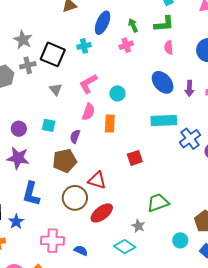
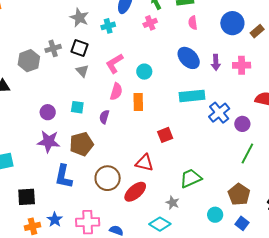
gray star: (23, 40) -> (79, 18), moved
black square: (53, 54) -> (79, 48), moved, size x0.7
brown pentagon: (65, 161) -> (81, 144), moved
red triangle: (97, 180) -> (144, 163), moved
blue star: (16, 222) -> (55, 220), moved

